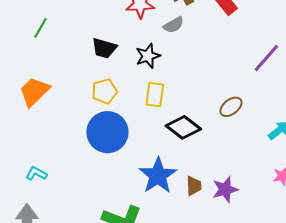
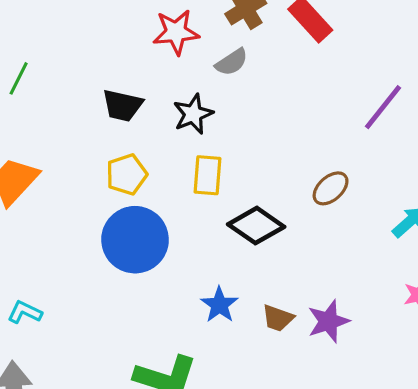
blue star: (158, 175) -> (219, 305), size x0.6
brown trapezoid: (194, 186) -> (278, 318), turned 115

